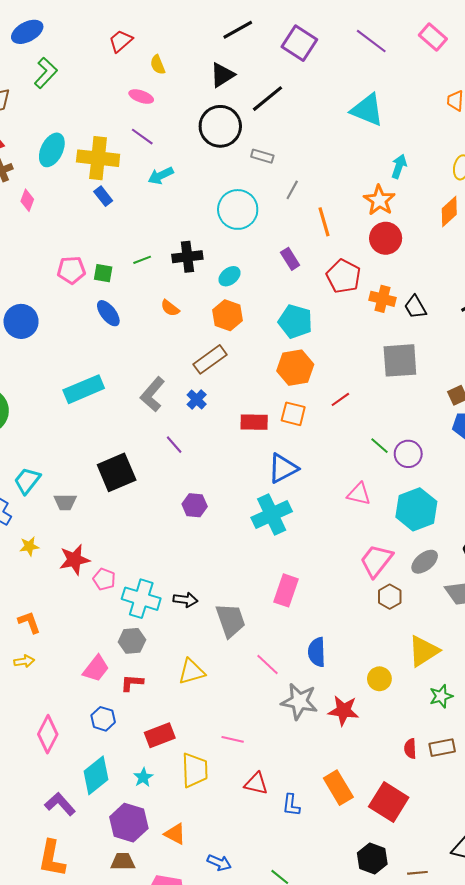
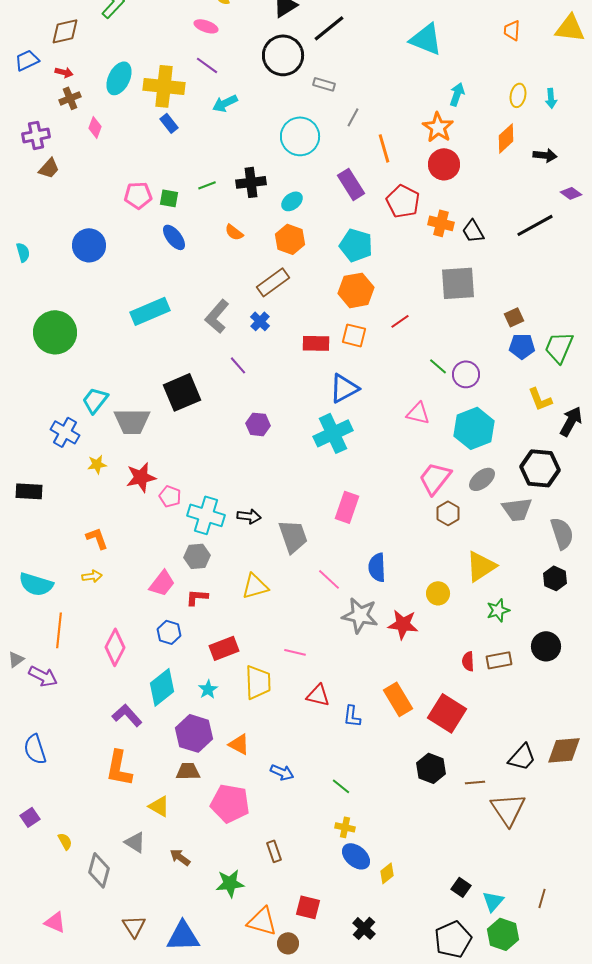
purple rectangle: (290, 259) -> (351, 184), size x1.4
gray trapezoid: (65, 502) -> (132, 421), size x1.6

